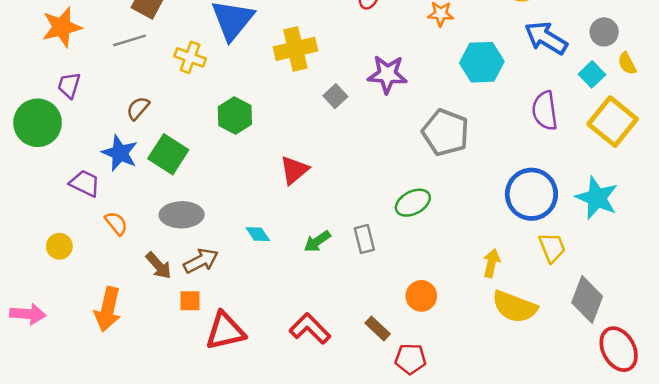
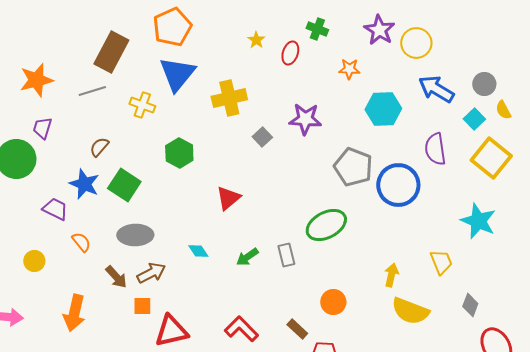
blue circle: (531, 194) -> (398, 185), moved
green ellipse: (413, 203) -> (326, 225), size x1.4
gray diamond: (587, 300) -> (470, 305), size x0.6

